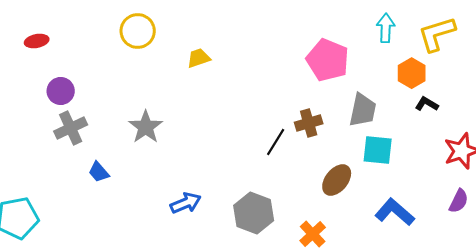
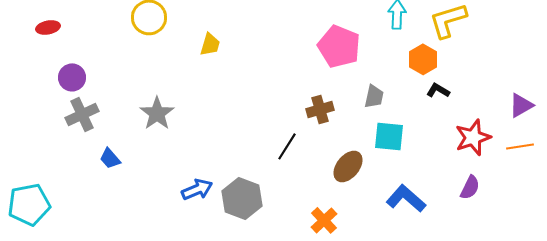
yellow trapezoid: (199, 58) -> (210, 44), turned 125
gray trapezoid: (363, 110) -> (374, 96), size x0.7
black line: (276, 142) -> (287, 146), moved
gray hexagon: (254, 213) -> (242, 198), moved

